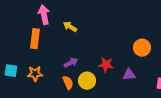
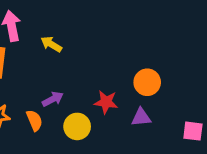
orange circle: (142, 48) -> (147, 82), moved
orange semicircle: (68, 83) -> (34, 120), moved

